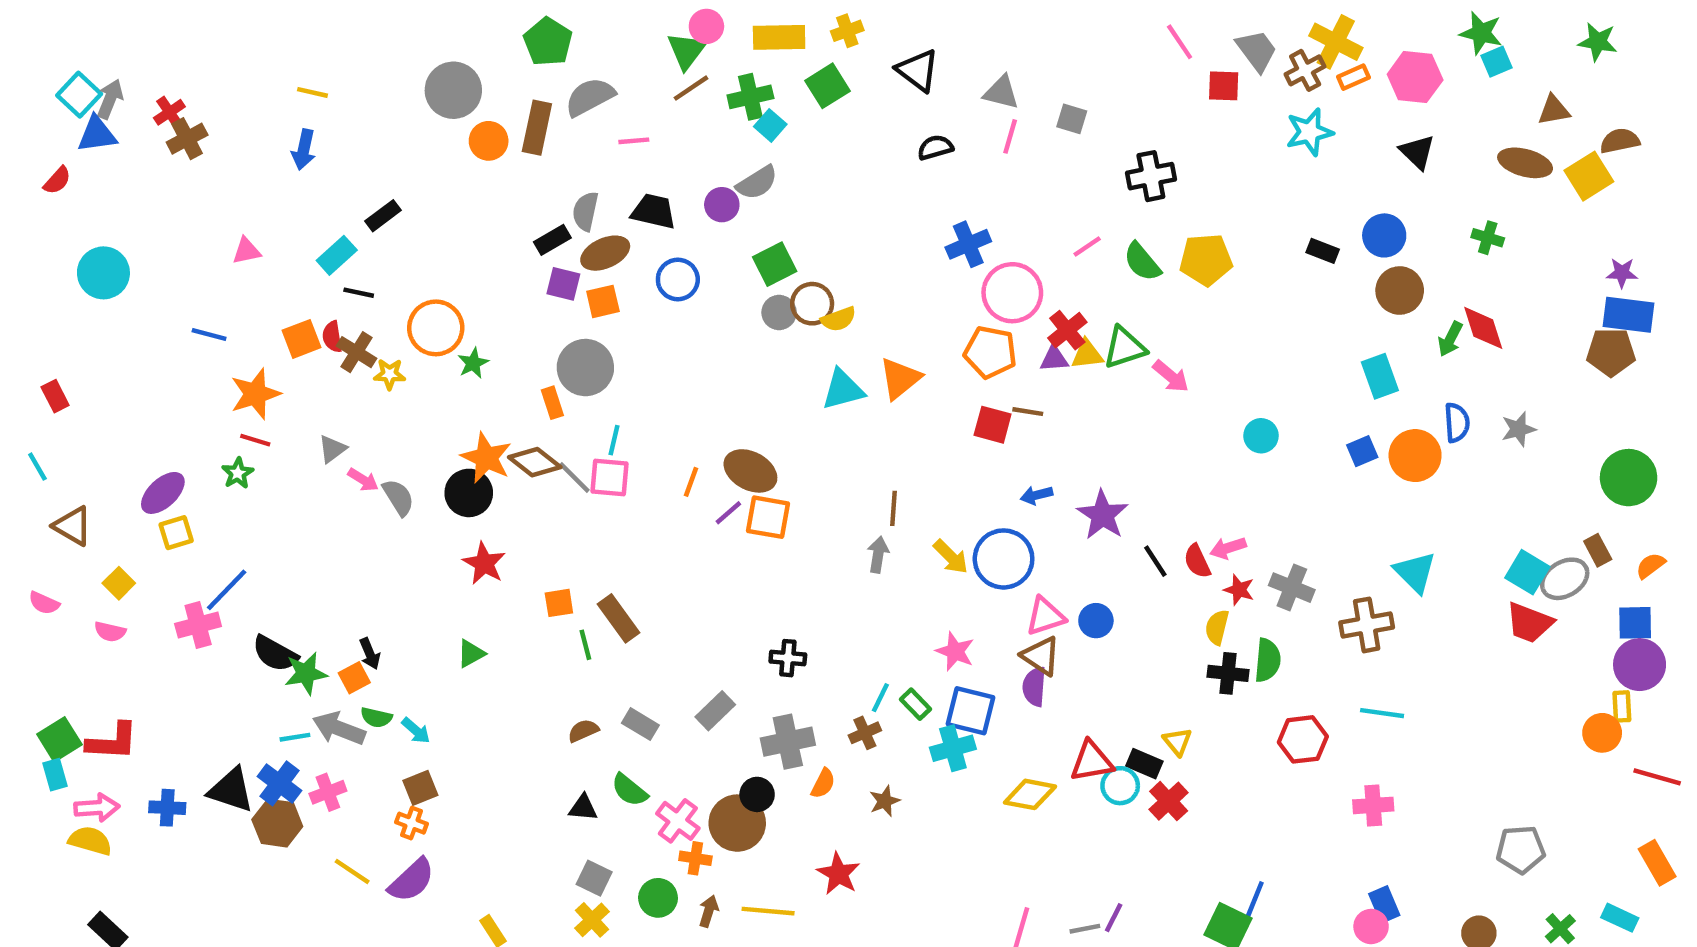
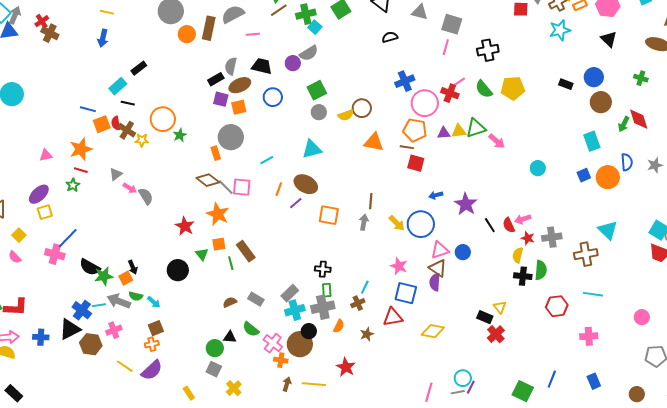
gray square: (1072, 119) -> (452, 24), size x1.5
pink line: (1010, 136) -> (446, 47), moved
brown cross: (187, 139) -> (50, 33), turned -36
pink triangle: (246, 251) -> (46, 155), moved
brown circle: (812, 304) -> (362, 108), moved
red cross: (1067, 330) -> (450, 93), moved, turned -30
blue line: (209, 335) -> (88, 109), moved
orange triangle: (900, 379) -> (374, 142), turned 50
cyan triangle: (843, 390) -> (312, 149), moved
brown line: (1028, 412) -> (407, 147), moved
cyan line: (614, 440) -> (267, 160), moved, turned 48
orange star: (486, 458) -> (218, 214), moved
black circle: (469, 493) -> (178, 270), moved
orange square: (768, 517) -> (329, 215), moved
gray cross: (1292, 588) -> (552, 237), turned -30
pink cross: (198, 625) -> (55, 254), turned 30
pink semicircle: (110, 632) -> (15, 257), turned 32
green triangle: (471, 654) -> (202, 254), moved, turned -40
green rectangle: (915, 704) -> (327, 290), moved, turned 40
cyan cross: (953, 748) -> (295, 310), moved
red triangle: (1092, 761) -> (393, 317), moved
blue cross: (279, 783) -> (82, 310), moved
cyan circle: (1120, 786) -> (463, 378), moved
black triangle: (231, 790) -> (70, 329), turned -45
orange cross: (412, 823) -> (152, 344), turned -32
gray square: (594, 878) -> (214, 369), moved
green circle: (658, 898) -> (215, 348), moved
blue line: (1254, 900) -> (552, 379), moved
pink circle: (1371, 926) -> (642, 317), moved

